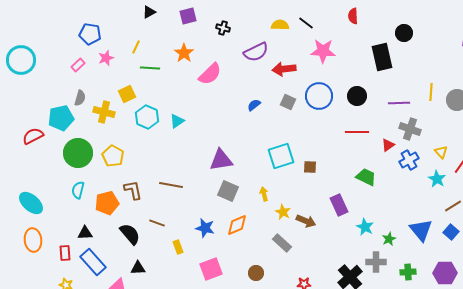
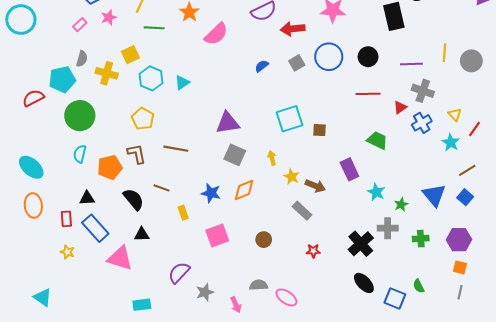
gray square: (288, 102) -> (297, 63), turned 35
yellow pentagon: (113, 156) -> (143, 119), moved
gray rectangle: (282, 243) -> (302, 211), moved

